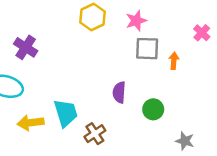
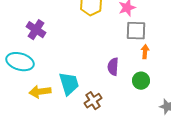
orange arrow: (174, 61) -> (145, 52), moved

